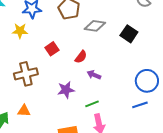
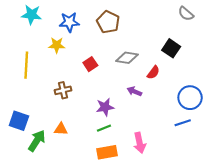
gray diamond: (95, 26) -> (127, 58), moved
red semicircle: (81, 57) -> (153, 72), moved
brown cross: (26, 74) -> (63, 90), size x0.7
green line: (92, 104) -> (104, 128), moved

